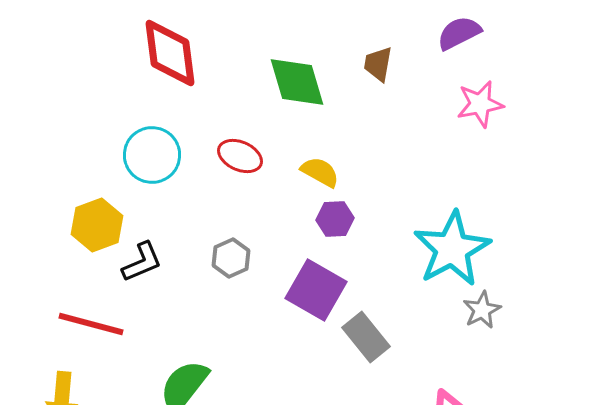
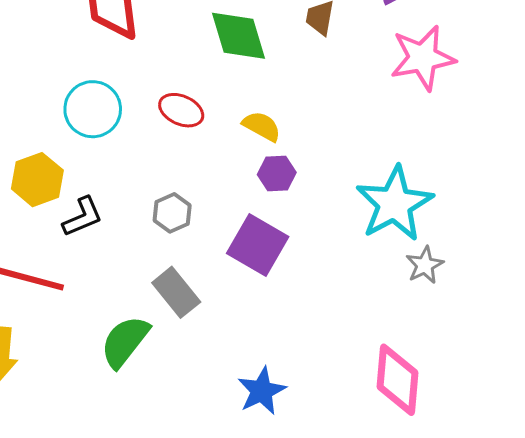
pink star: (480, 104) -> (423, 58), size x1.4
gray rectangle: (366, 337) -> (176, 292), moved

